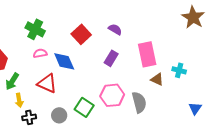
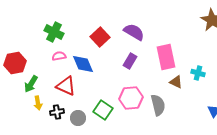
purple semicircle: (115, 29) -> (134, 32), size x1.5
black cross: (29, 117) -> (57, 112), moved

